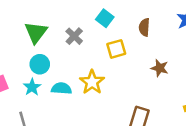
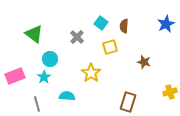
brown semicircle: (144, 27) -> (124, 26), moved
green triangle: (36, 32) -> (34, 34), moved, turned -30
cyan semicircle: (61, 88) -> (67, 96), moved

